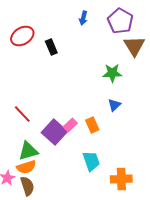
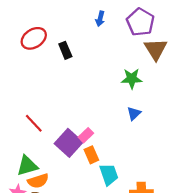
orange rectangle: (92, 125) -> (91, 155), moved
green triangle: (28, 151) -> (27, 166), moved

